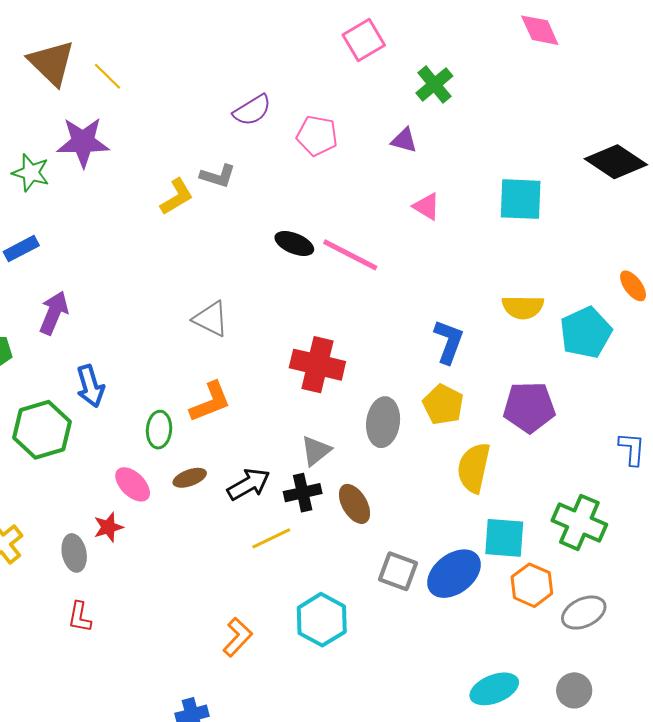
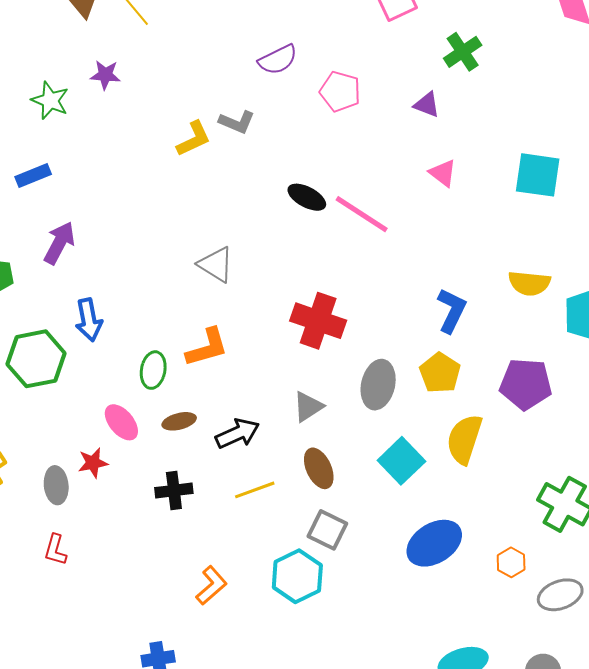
purple star: (83, 142) -> (105, 75), size x0.6
black cross: (303, 493) -> (174, 491), moved
brown ellipse: (354, 504) -> (319, 468), moved
cyan square: (504, 538) -> (401, 461), moved, turned 36
gray square: (398, 571) -> (327, 530), moved
orange hexagon: (532, 585) -> (511, 562), size x0.7

